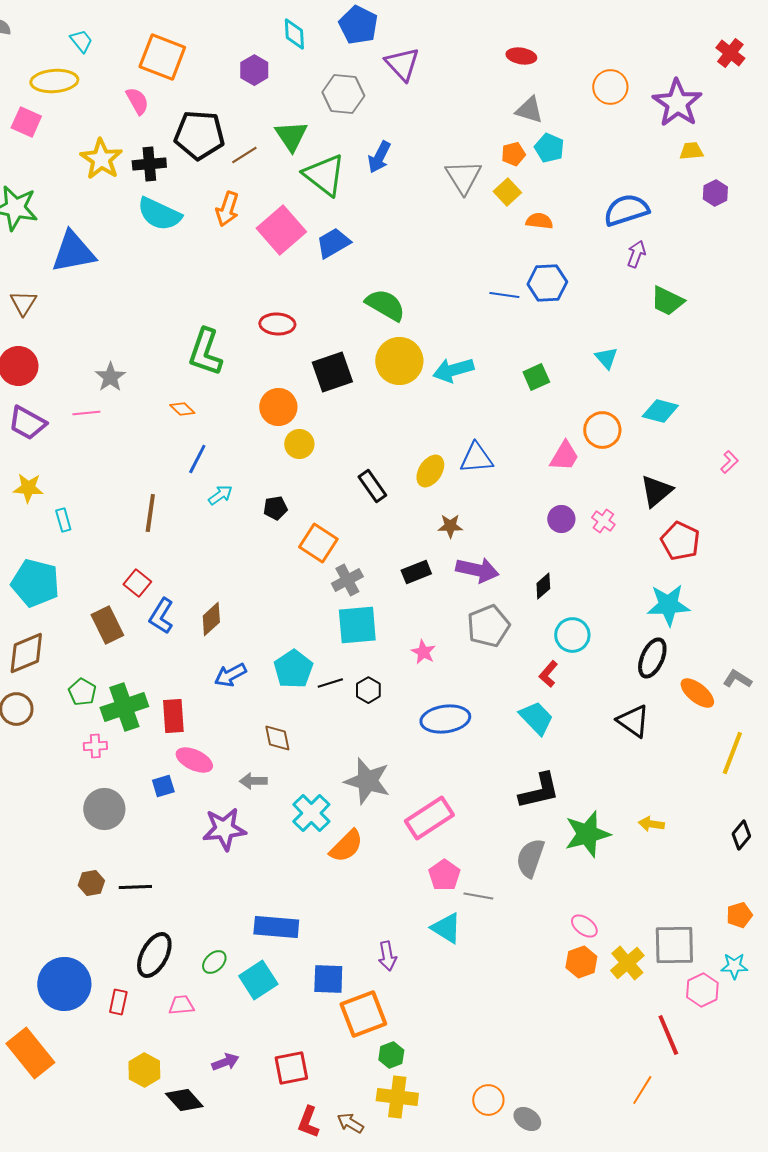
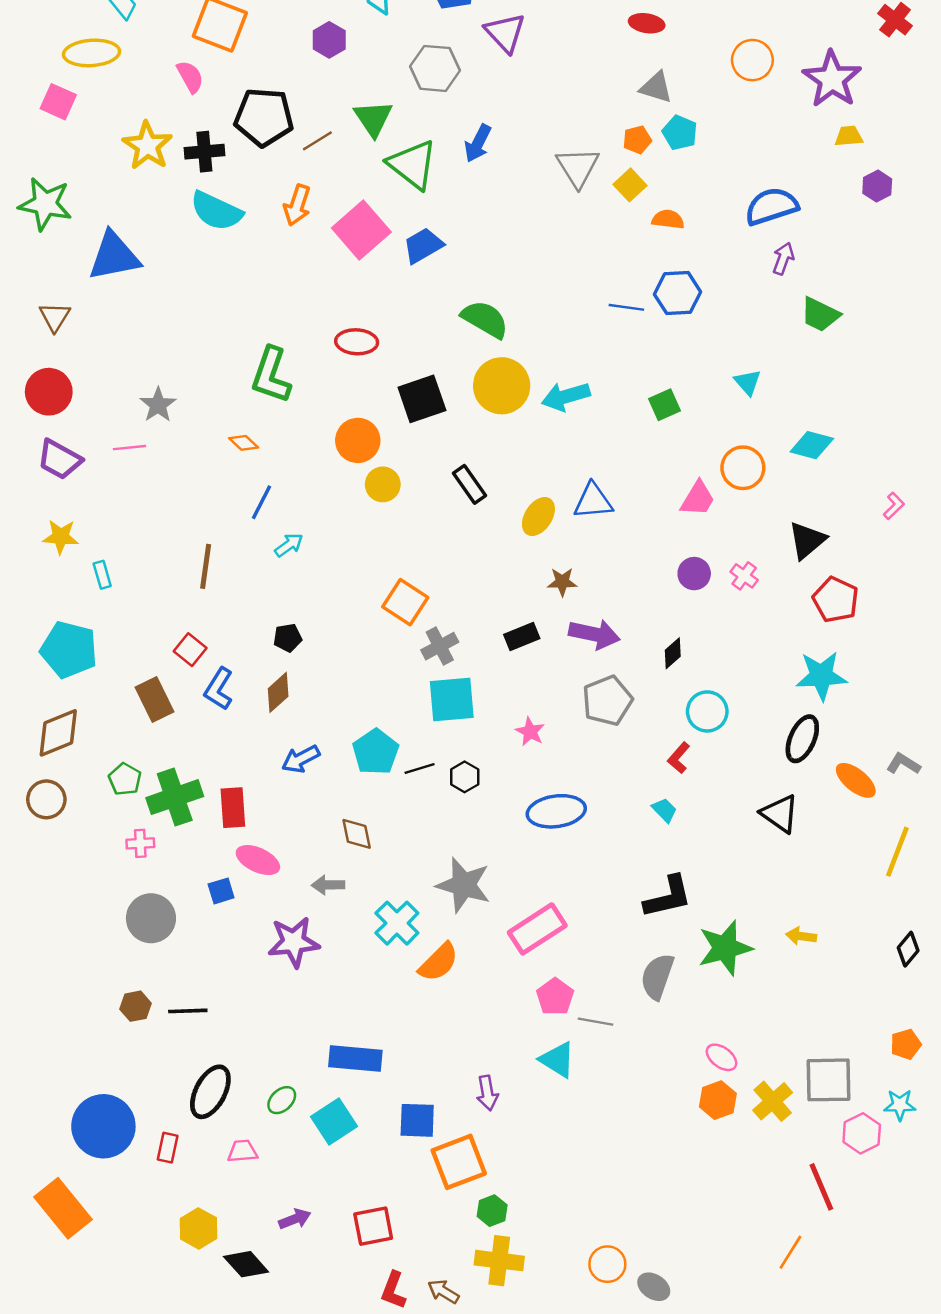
black rectangle: (372, 486) -> (470, 484), moved
black pentagon: (275, 508) -> (288, 638), moved
cyan trapezoid: (536, 718) -> (664, 810), size x0.6

